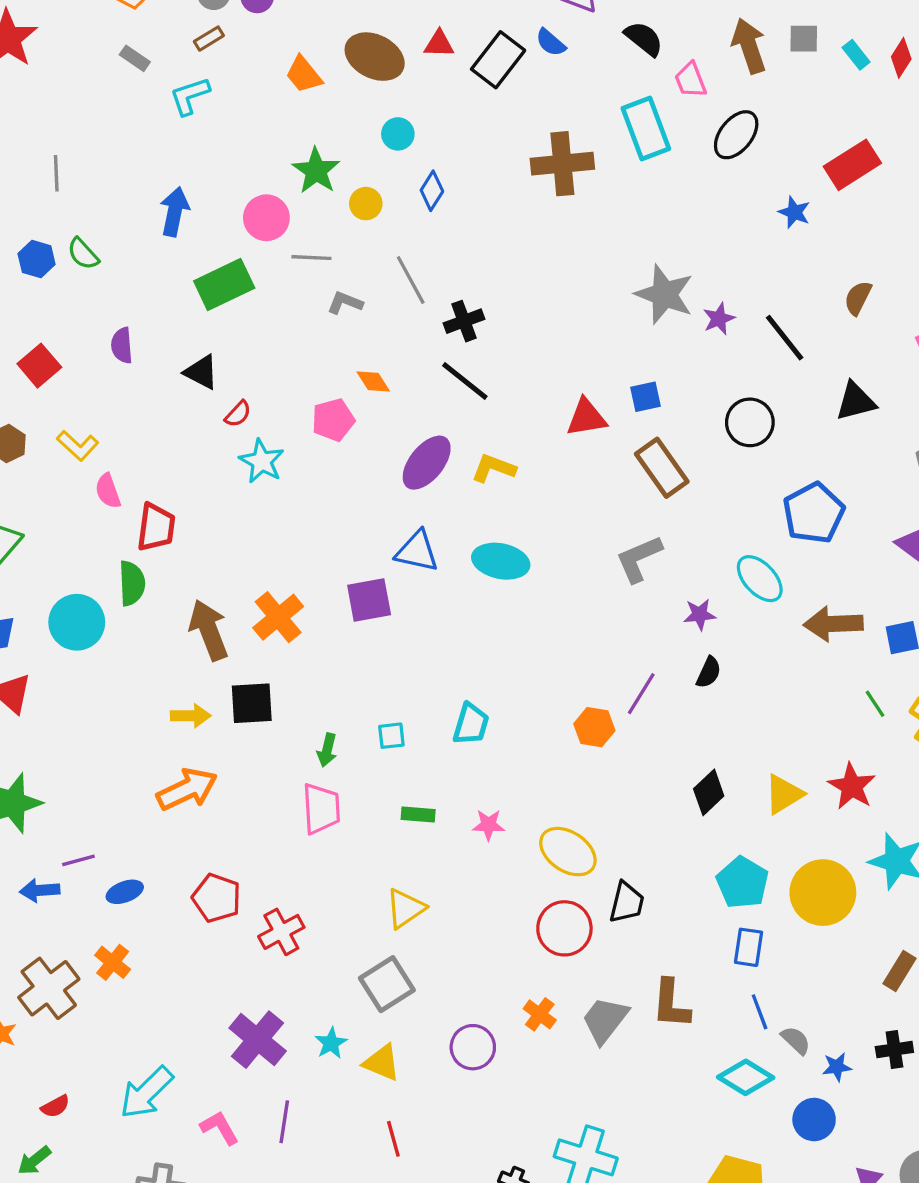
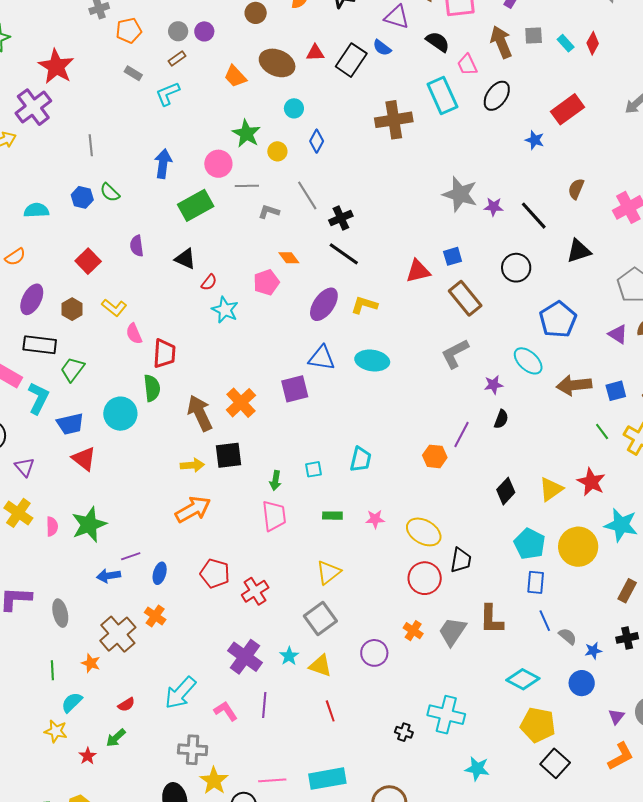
purple star: (719, 319) -> (494, 207), turned 30
blue ellipse: (125, 892) -> (160, 573), turned -50
cyan diamond: (746, 1077) -> (523, 679), moved

